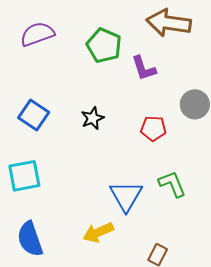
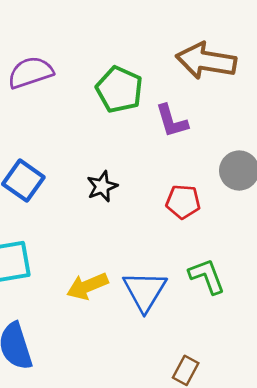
yellow arrow: (98, 232) -> (87, 286), moved

